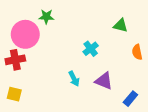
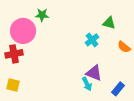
cyan cross: (91, 49) -> (92, 40), moved
orange semicircle: (137, 52) -> (124, 47), turned -40
cyan arrow: (74, 79) -> (87, 84), moved

